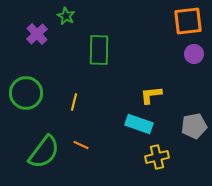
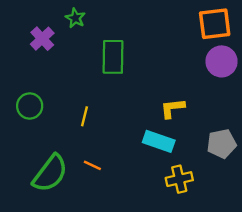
purple circle: (194, 54) -> (222, 61), size x1.4
green circle: (26, 93) -> (30, 106), size x0.7

